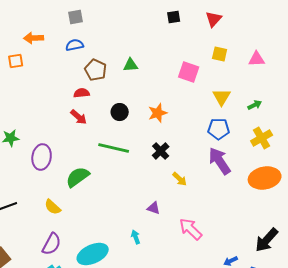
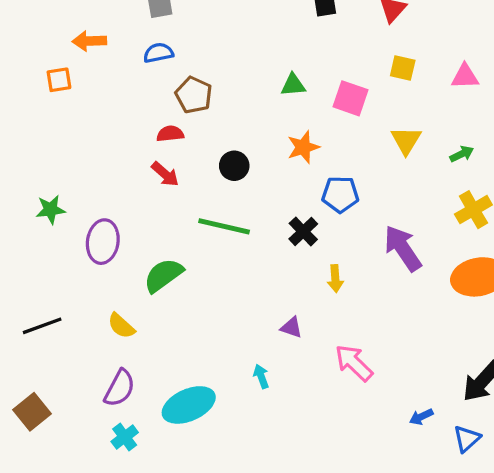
green triangle: (131, 65) -> (293, 85), moved
orange star: (158, 113) -> (303, 147), moved
blue pentagon: (219, 129) -> (340, 194), moved
yellow arrow: (180, 179) -> (335, 279), turned 42

